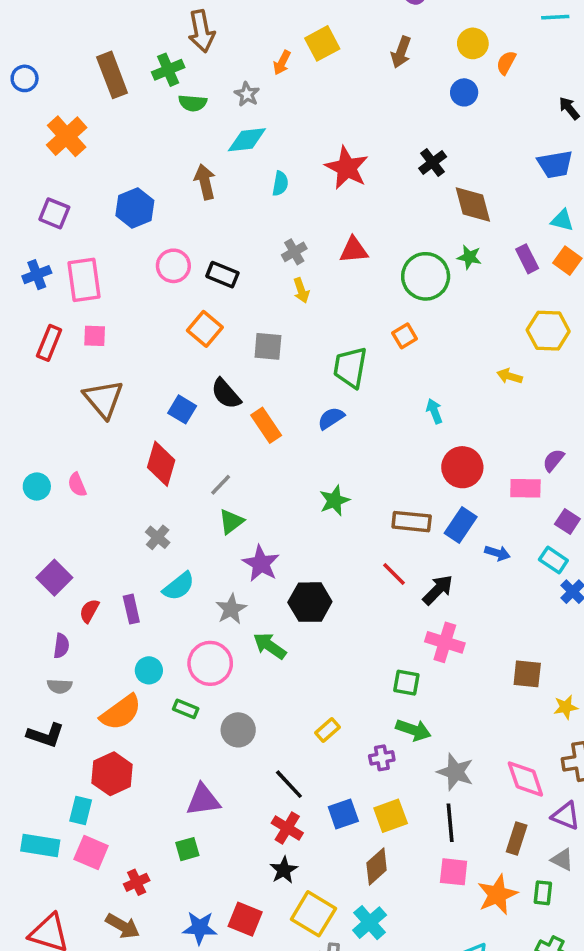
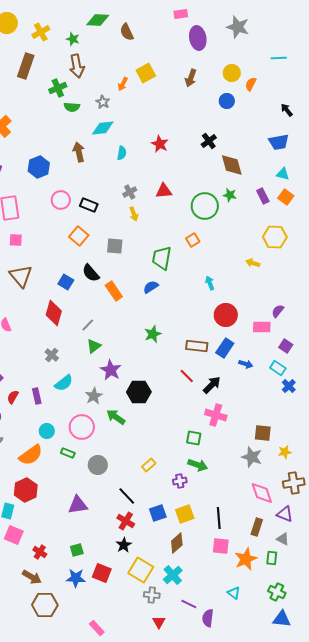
brown rectangle: (112, 75) -> (26, 66), moved, turned 40
red star: (347, 168) -> (160, 144), size x0.7
gray star: (455, 772) -> (252, 457), moved
green square: (187, 849) -> (77, 550), moved
red cross: (137, 882) -> (40, 552), turned -32

